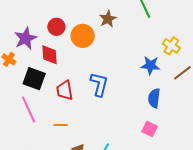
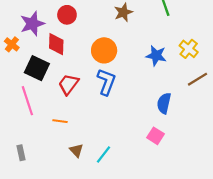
orange circle: (83, 36) -> (104, 50), moved
blue star: (150, 65) -> (156, 56), moved
red trapezoid: (65, 90) -> (68, 84), turned 40

